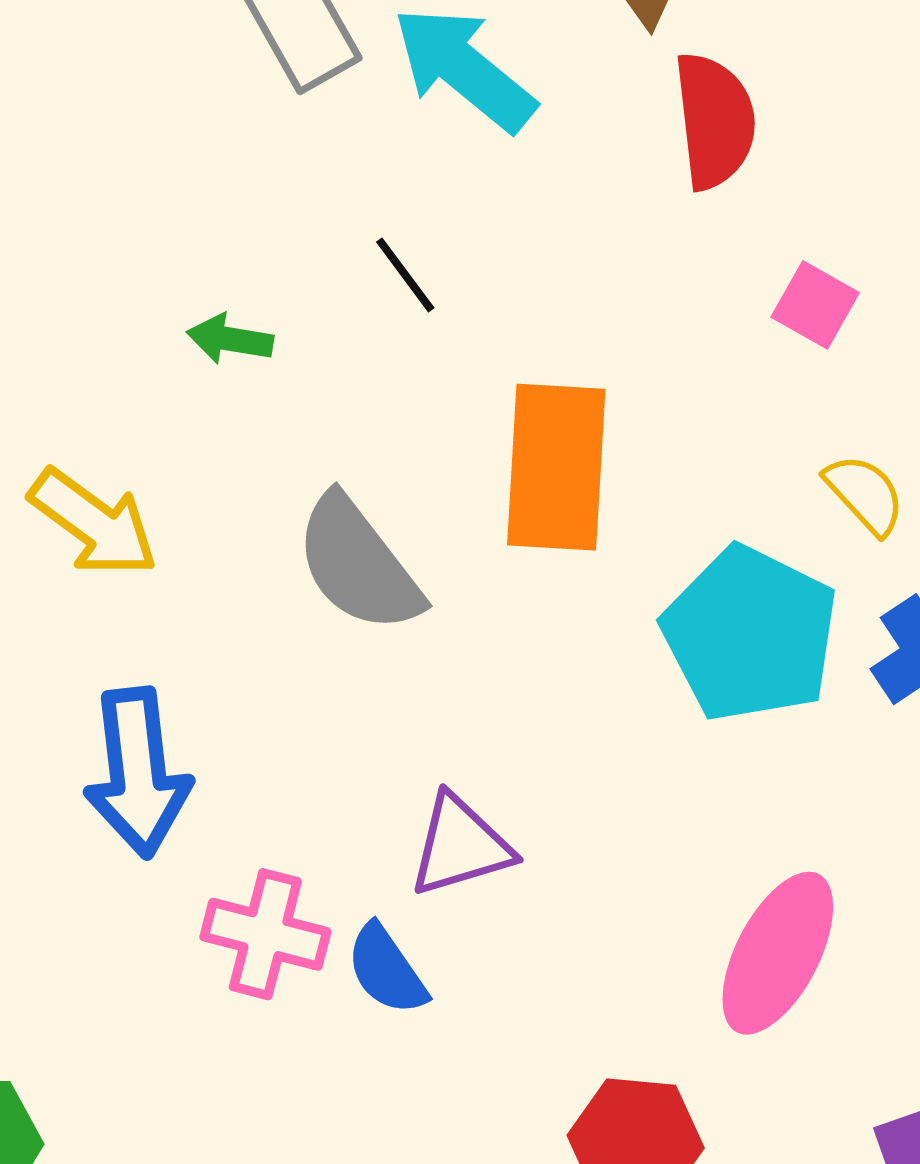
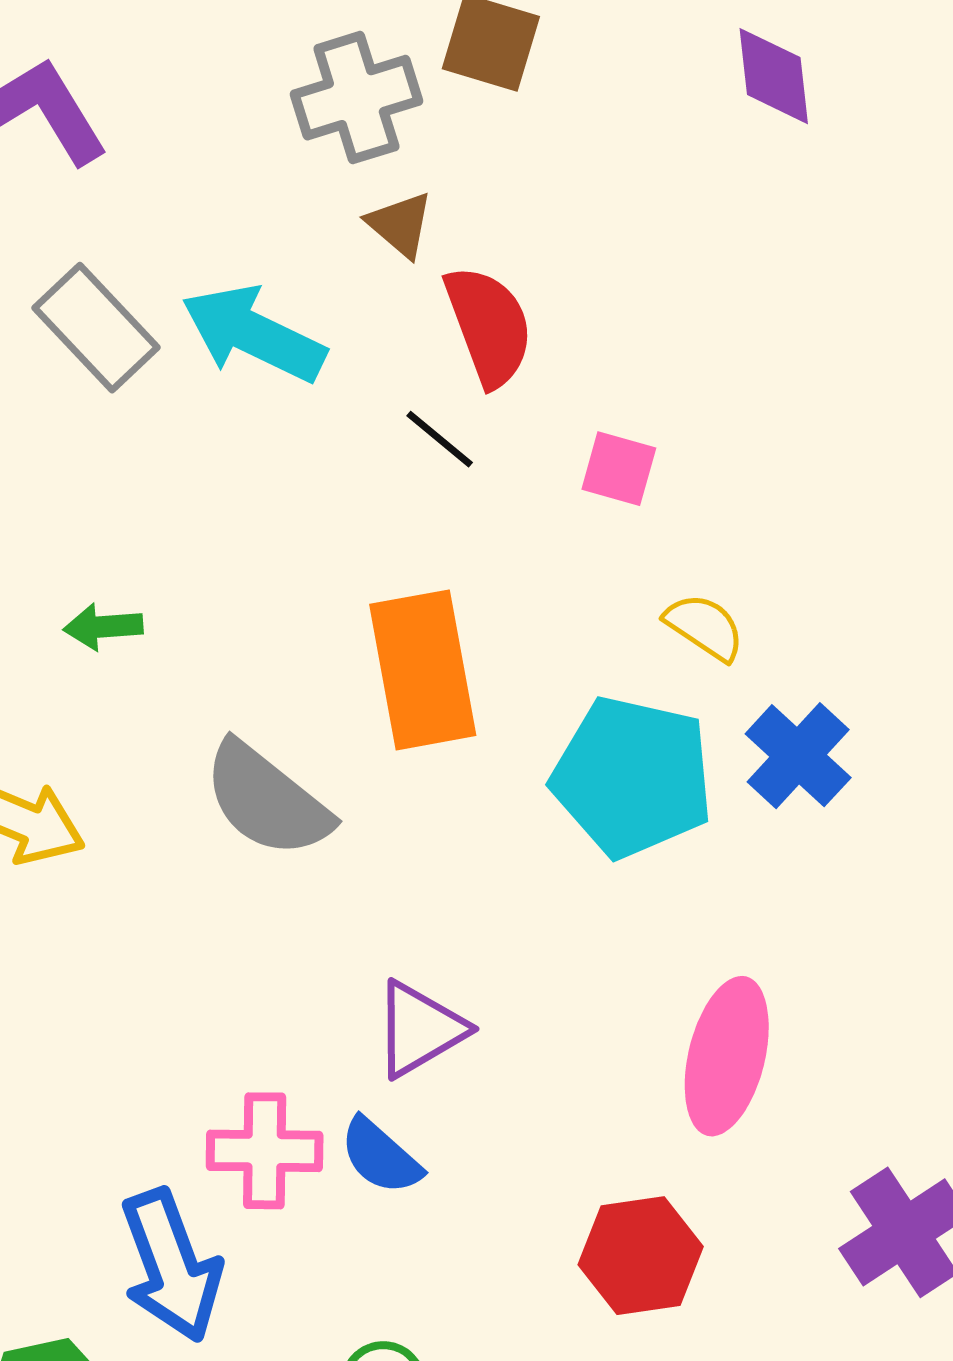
black line: (405, 275) -> (440, 439), moved
blue arrow: (138, 773) -> (171, 1266), moved

